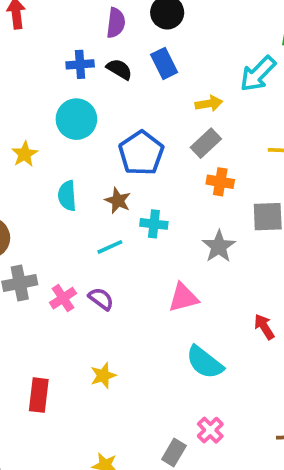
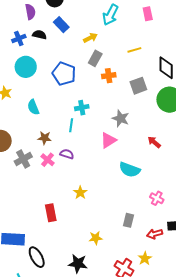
brown star: (118, 201) -> (45, 138), moved
gray star: (219, 246) -> (121, 118), moved
cyan line: (110, 247) -> (71, 125), moved, turned -40
pink cross: (210, 430) -> (157, 198), moved

